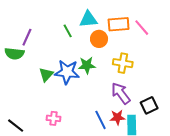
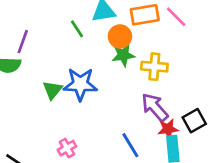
green star: (87, 65) -> (123, 55), moved
red star: (117, 117) -> (168, 129), moved
pink cross: (53, 118) -> (67, 148), turned -32

